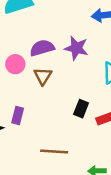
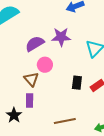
pink circle: (15, 64) -> (45, 65), moved
brown triangle: (43, 76) -> (31, 79), moved

